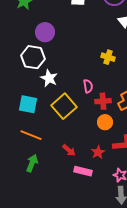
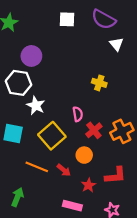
red cross: (103, 101) -> (94, 130), turned -35
orange circle: (105, 122) -> (84, 155), moved
orange line: (31, 135) -> (37, 167), moved
red arrow: (69, 150) -> (64, 170), moved

